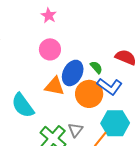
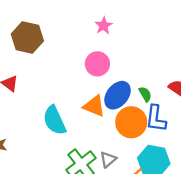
blue L-shape: (110, 86) -> (156, 119), turned 50

